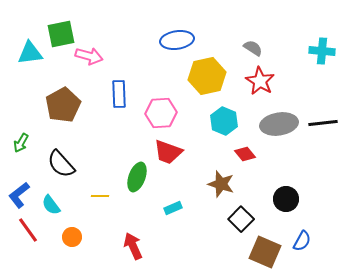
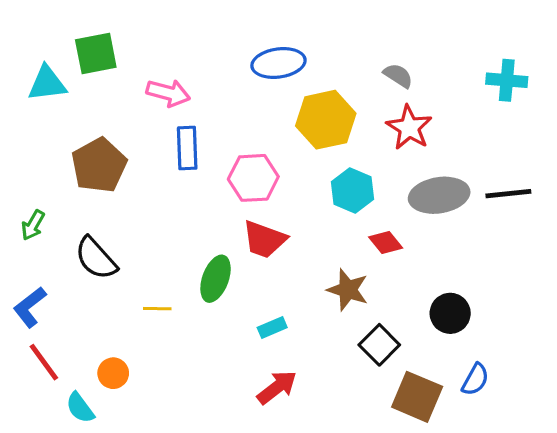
pink arrow: (89, 56) -> (168, 93), moved
cyan semicircle: (51, 205) -> (80, 408), moved
red arrow: (133, 246) -> (277, 387), moved, turned 76

